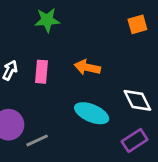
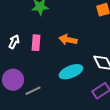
cyan ellipse: (92, 113) -> (71, 72), turned -45

